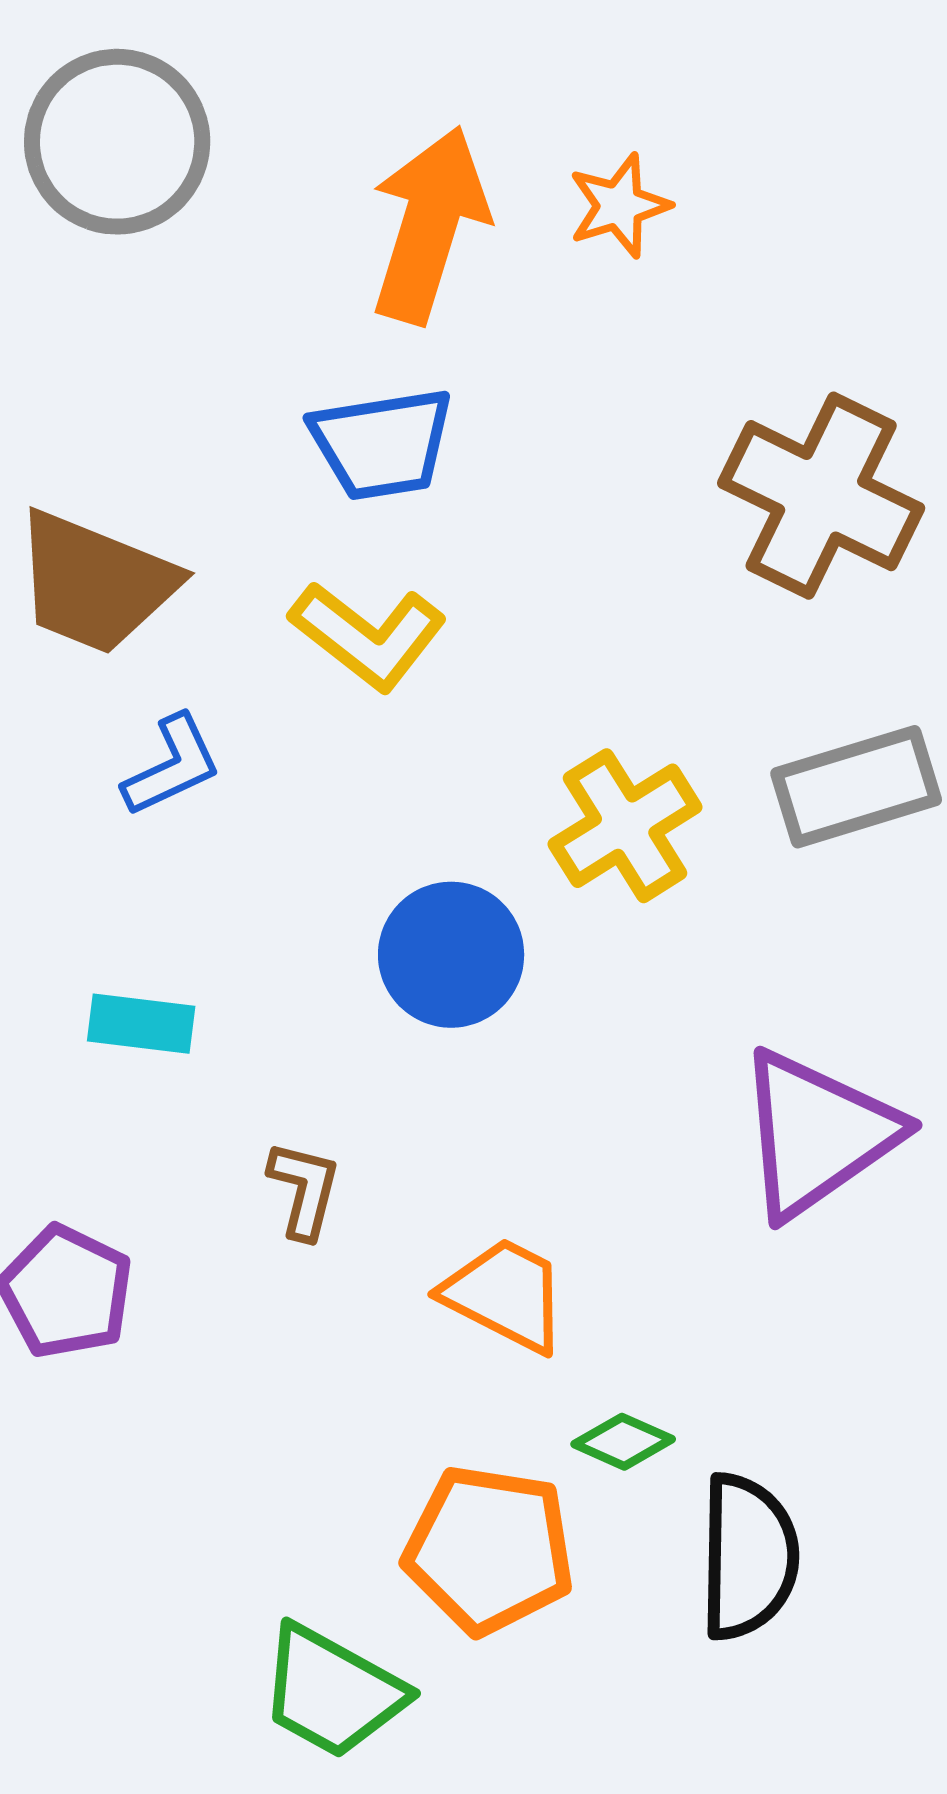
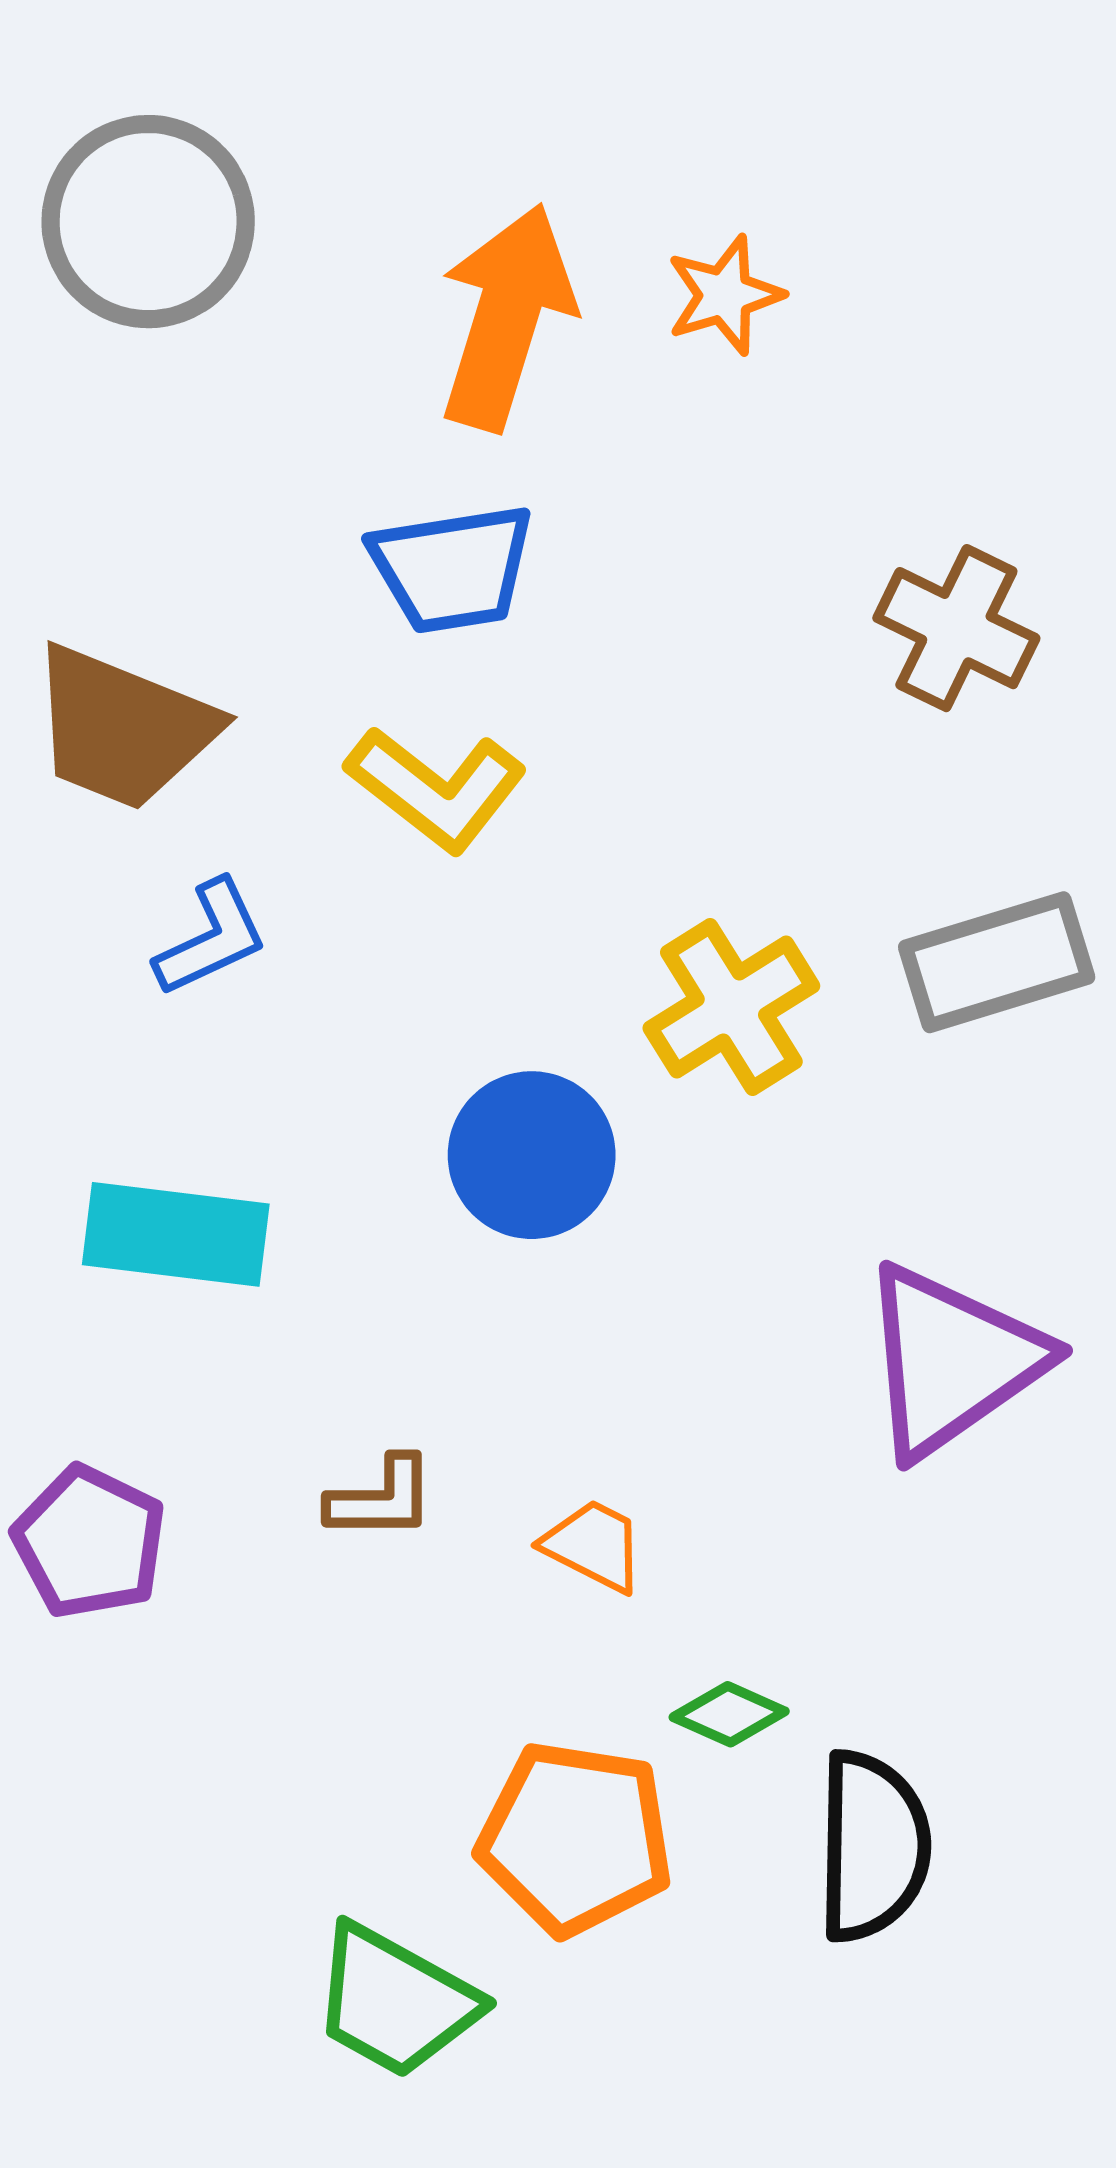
brown cross: (821, 496) -> (956, 628), size x0.7
cyan rectangle: (141, 1024) -> (176, 1234), size x1.5
brown L-shape: (304, 1190) -> (381, 1498), moved, turned 76
orange trapezoid: (505, 1295) -> (594, 1545), size x0.7

